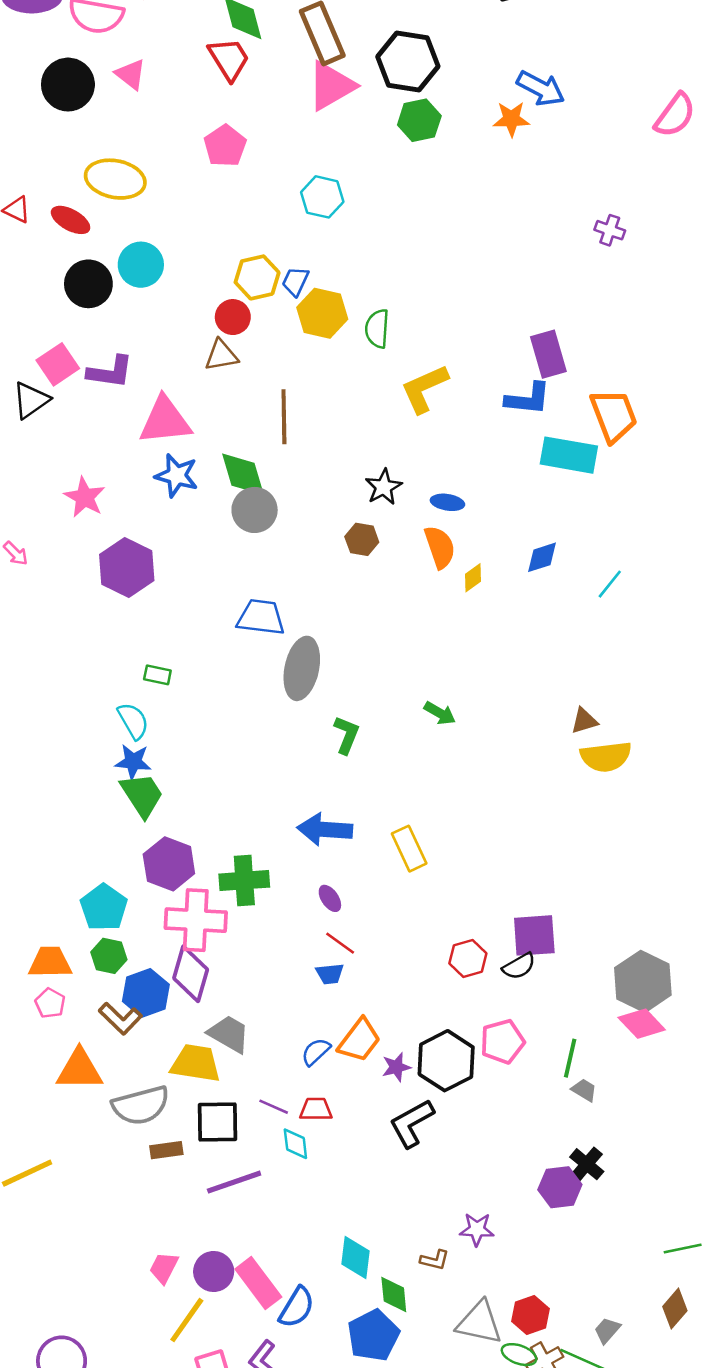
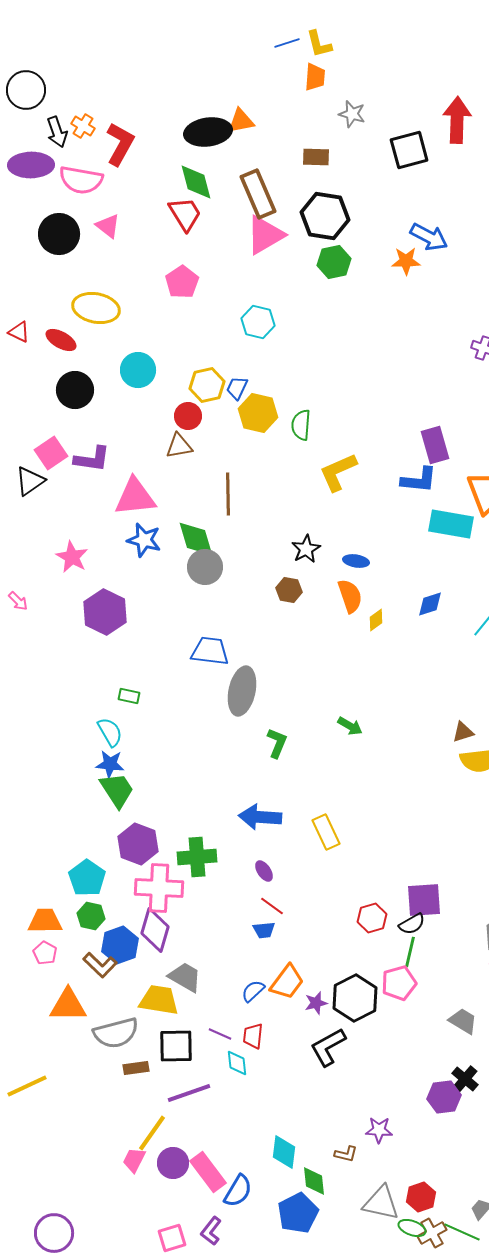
cyan circle: (141, 265) -> (138, 370), moved
green line: (570, 1058) -> (410, 952), moved
gray trapezoid: (584, 1090) -> (463, 1021), size x1.4
red trapezoid: (316, 1109) -> (253, 1036), turned -84
yellow line: (187, 1320) -> (152, 1133), moved

